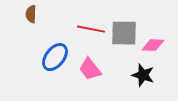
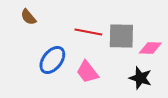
brown semicircle: (31, 14) -> (28, 17), turned -42

